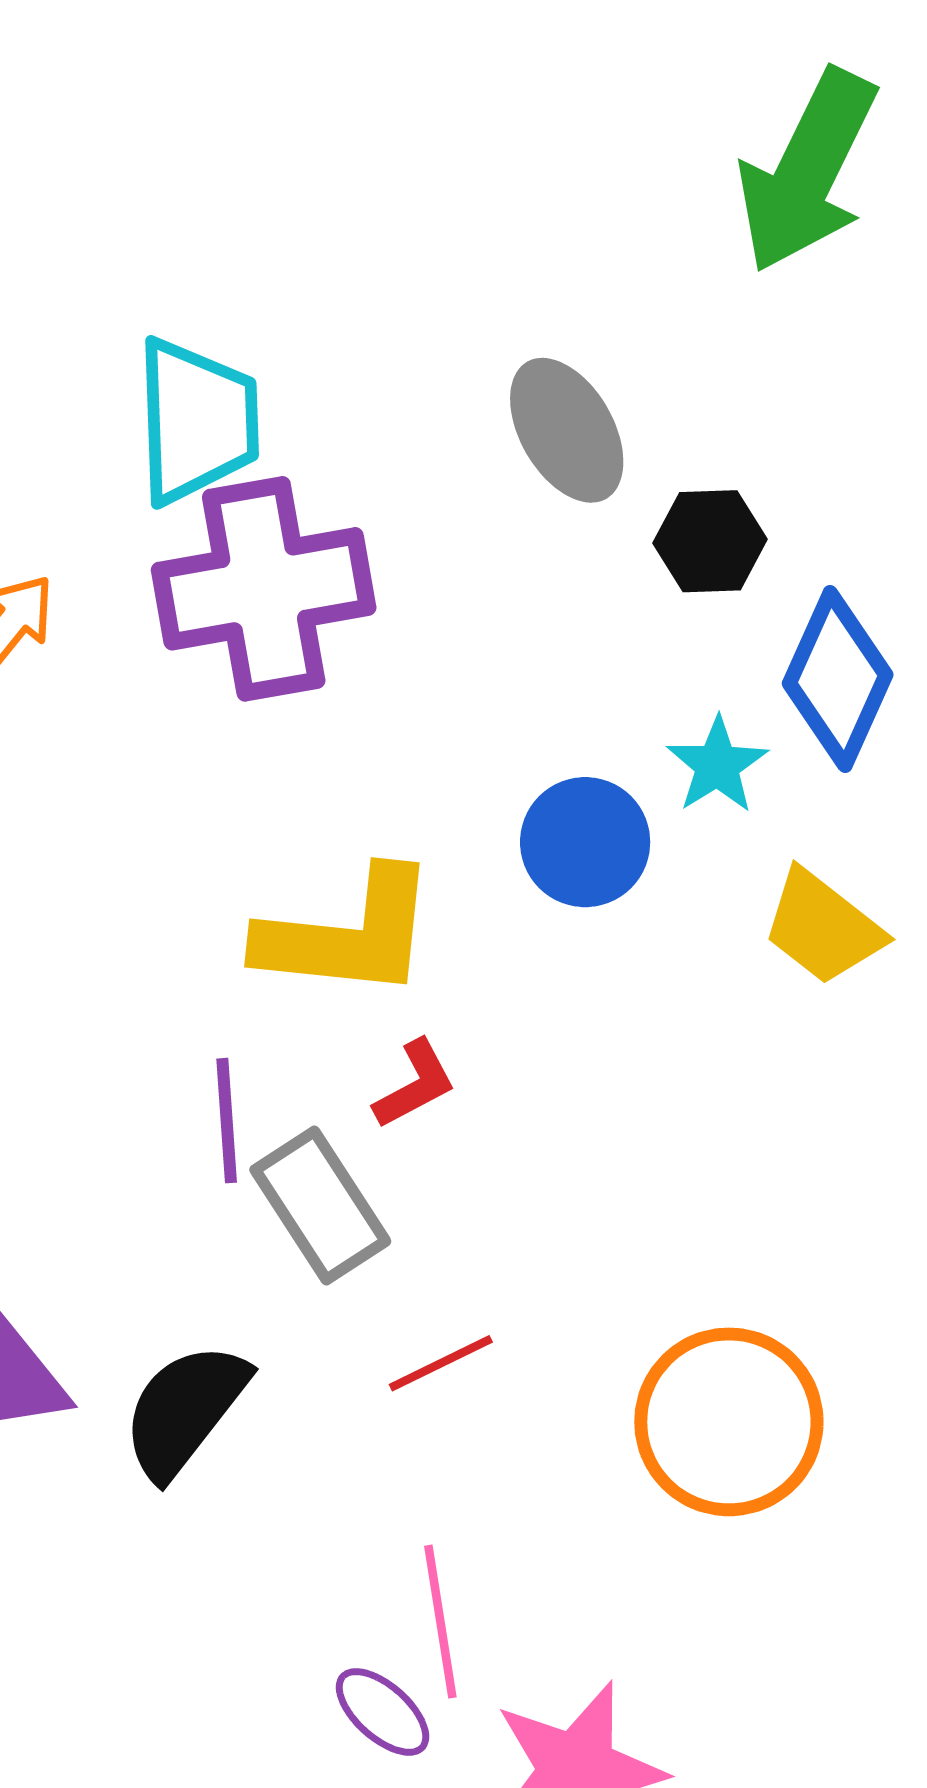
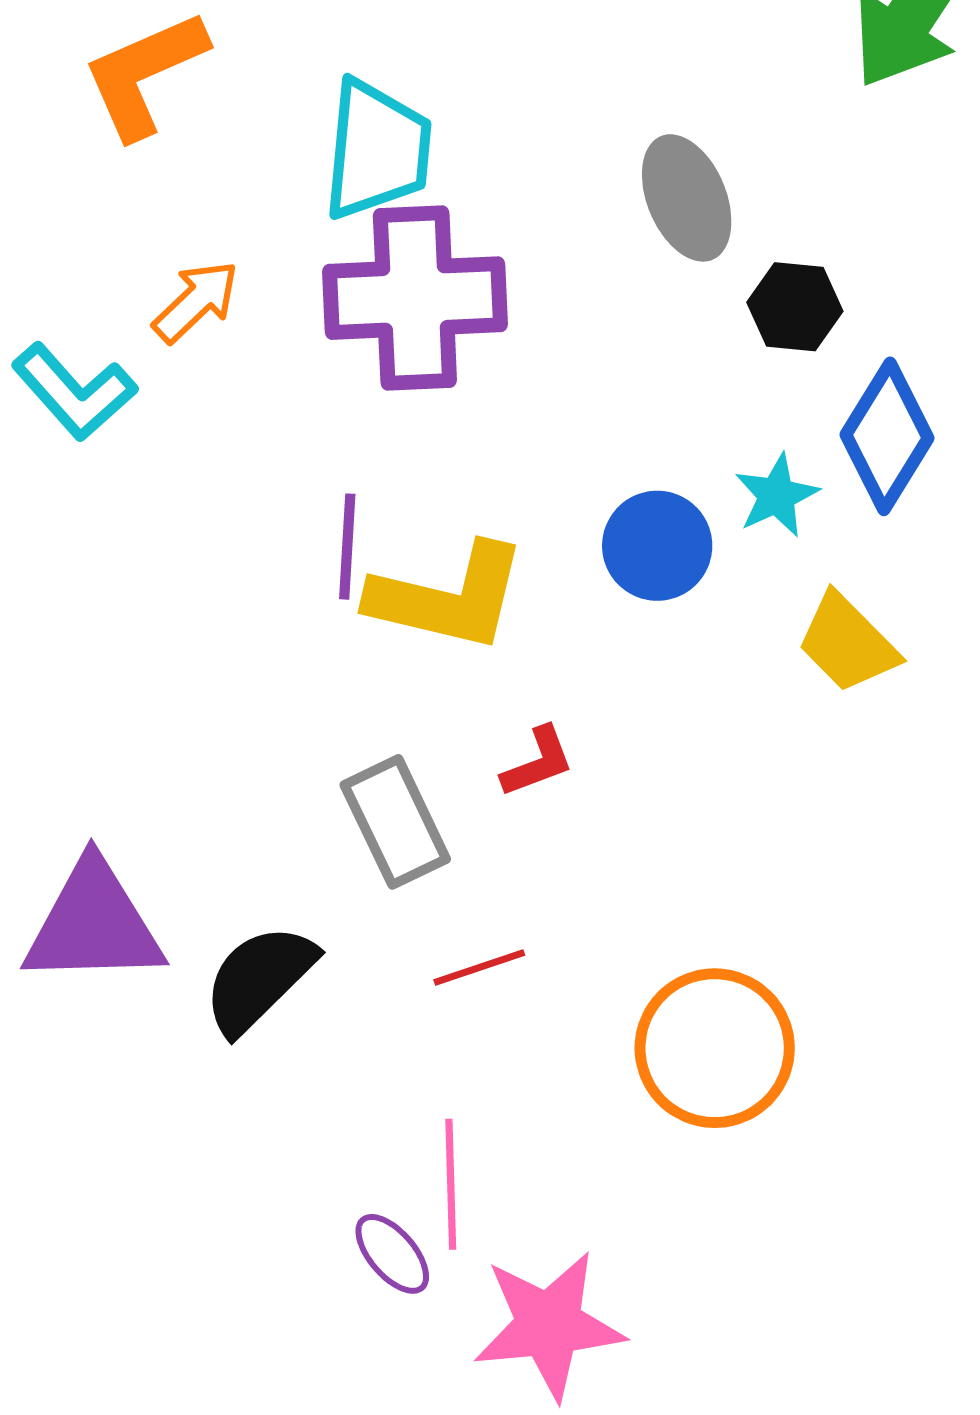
red L-shape: (415, 1084) -> (538, 762), moved
purple line: (227, 1121) -> (347, 547), moved

